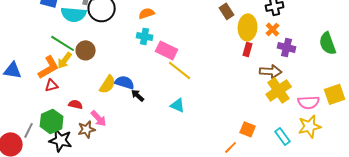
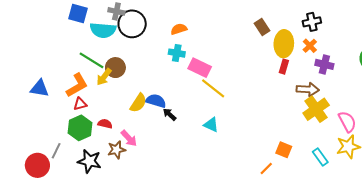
yellow arrow: (65, 60) -> (104, 77), moved
pink semicircle: (309, 102) -> (347, 122), turned -115
green hexagon: (52, 121) -> (80, 128), moved

